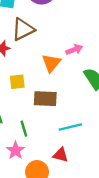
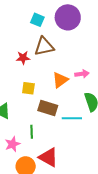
cyan line: (70, 127) -> (72, 118), moved
green line: (24, 129) -> (32, 132), moved
red triangle: (61, 155) -> (48, 157), size x1.5

